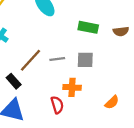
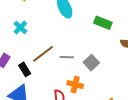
green rectangle: (88, 27) -> (103, 23), moved
gray square: (85, 60) -> (91, 63), turned 35

